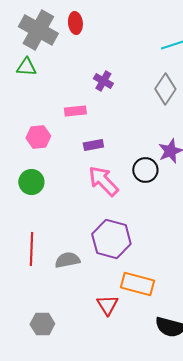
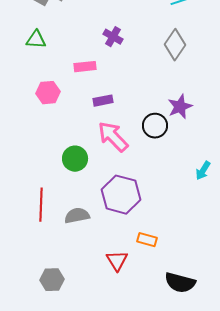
green triangle: (26, 67) -> (36, 40), moved
green circle: (31, 182) -> (75, 159), moved
orange rectangle: (137, 284) -> (147, 240), size x0.6

